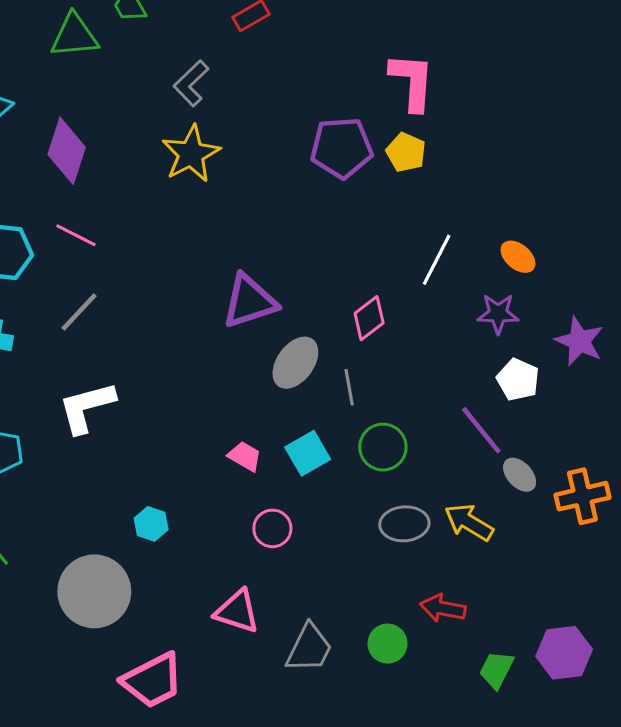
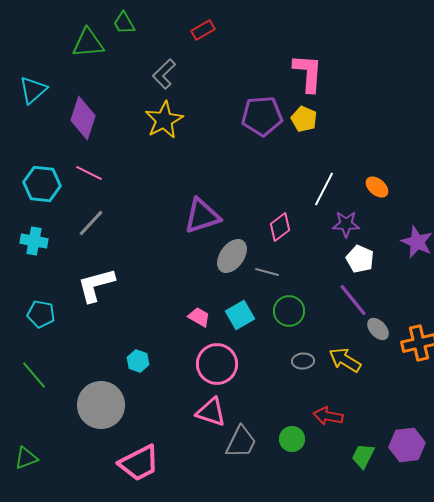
purple star: (498, 314) -> (346, 224), moved
white pentagon: (518, 380) -> (360, 259), moved
gray line: (349, 387) -> (267, 272), turned -65
gray ellipse: (404, 524) -> (303, 361), size x0.7
pink circle: (272, 528) -> (217, 364), size x1.6
pink triangle: (237, 611) -> (211, 412), moved

